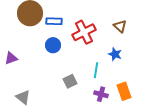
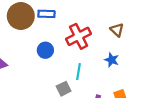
blue rectangle: (54, 21) -> (46, 14), moved
cyan line: (96, 70) -> (79, 72), moved

